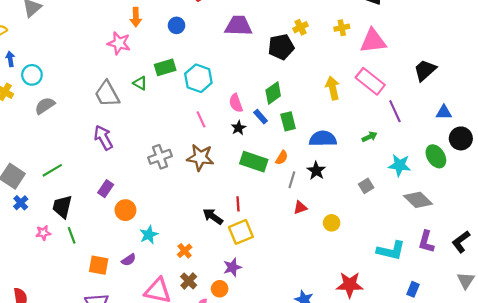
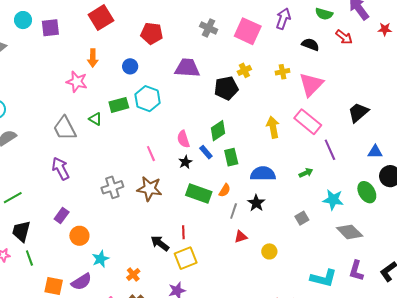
pink triangle: (373, 41) -> (311, 85), turned -40
cyan hexagon: (198, 78) -> (148, 99), moved
purple semicircle: (129, 260) -> (81, 282), size x1.5

